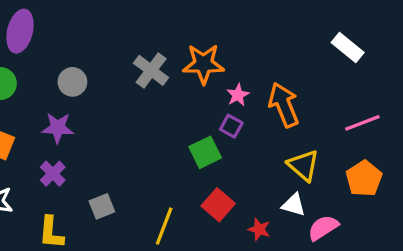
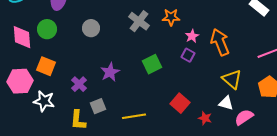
orange star: (203, 64) -> (171, 17), size x0.7
purple star: (58, 128) -> (110, 72), moved, turned -30
green square: (205, 152) -> (152, 64), moved
gray square: (102, 206) -> (98, 106), moved
yellow line: (164, 226) -> (134, 116), moved, turned 60

